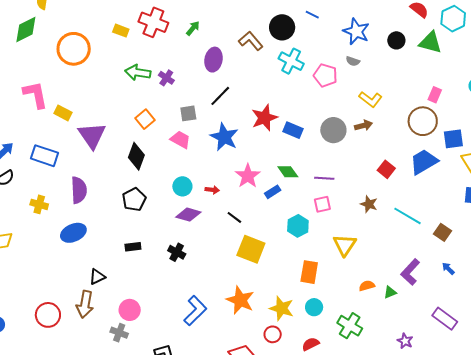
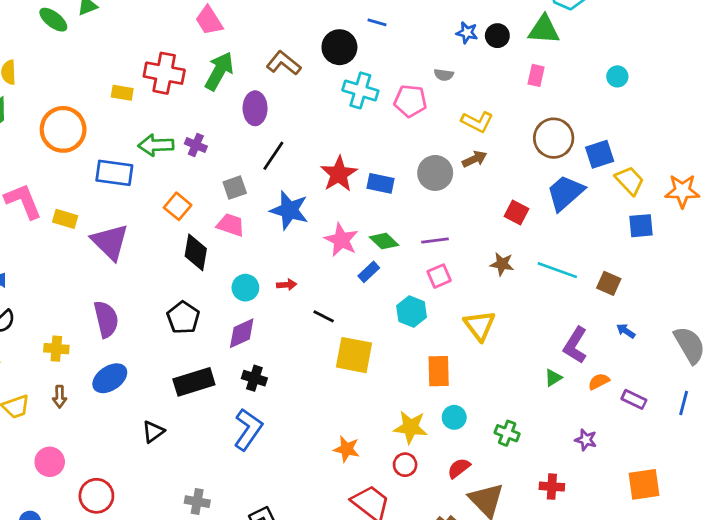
green arrow: (193, 28) -> (219, 71), size x1.8
blue star: (356, 31) -> (467, 33), moved, size x0.6
brown L-shape: (251, 41) -> (284, 63), moved
pink rectangle: (435, 95) -> (536, 75), moved
blue rectangle: (44, 156) -> (114, 173), moved
black diamond: (136, 156) -> (196, 252), moved
pink star: (248, 176) -> (341, 240), moved
purple diamond: (188, 215) -> (242, 333), moved, turned -30
black rectangle: (133, 247) -> (194, 382), size x1.8
orange semicircle: (367, 286) -> (599, 381), moved
orange star: (240, 300) -> (347, 449), moved, size x0.7
brown arrow: (85, 304) -> (60, 397), moved, size x0.6
pink circle: (130, 310) -> (50, 462), moved
blue L-shape: (195, 311) -> (248, 429), moved
purple rectangle: (445, 319) -> (634, 399), size x0.7
green cross: (350, 326) -> (507, 433), size x0.7

